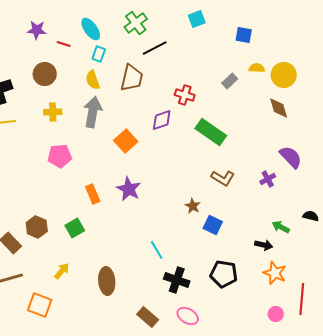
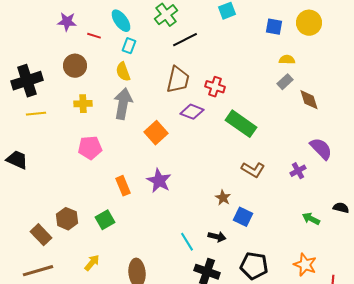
yellow circle: (284, 75) -> (309, 23), moved
brown trapezoid: (132, 78) -> (178, 80), moved
gray rectangle: (230, 81) -> (285, 82), moved
purple diamond: (162, 120) -> (192, 112), turned 40
black arrow: (264, 245) -> (217, 237), moved

